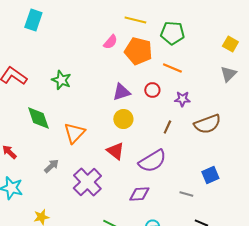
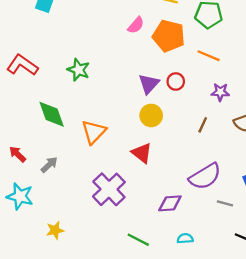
red circle: (152, 90) -> (176, 81), moved
purple triangle: (121, 92) -> (149, 84), turned -30
purple semicircle: (152, 161) -> (205, 176), moved
gray arrow: (51, 166) -> (49, 165), moved

